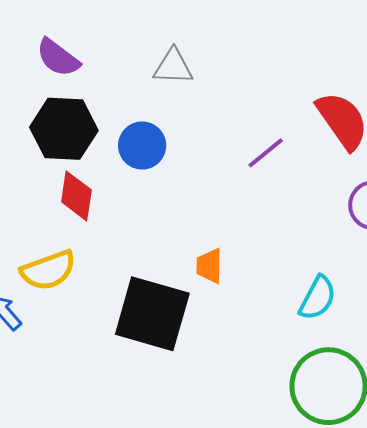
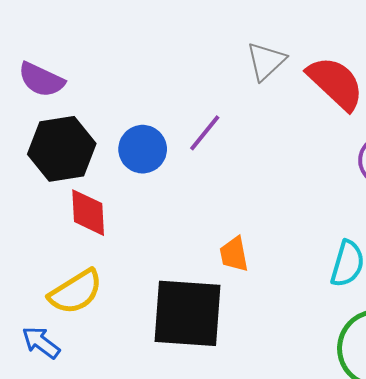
gray triangle: (173, 67) -> (266, 61), moved, turned -33
purple line: (266, 153) -> (205, 133), moved

